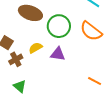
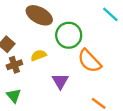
orange semicircle: (91, 31) -> (89, 61), moved
purple triangle: (58, 54) -> (60, 81), moved, turned 42

